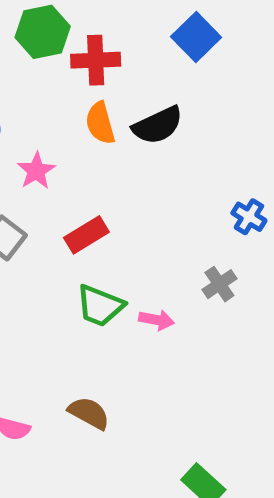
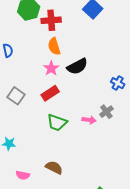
black semicircle: (158, 125) -> (77, 66), moved
pink star: (36, 171) -> (51, 68), moved
pink arrow: (156, 320) -> (89, 120), moved

